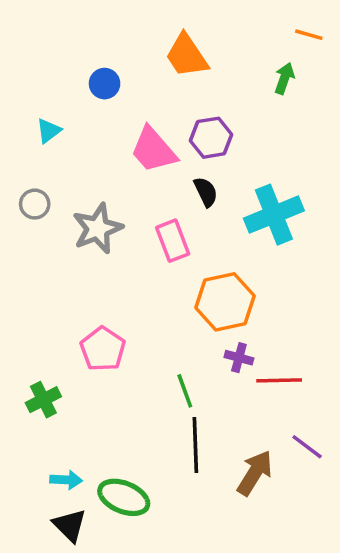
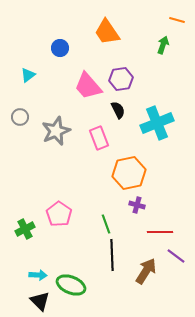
pink pentagon: (103, 349) -> (59, 214), moved
red line: (279, 380) -> (160, 232), moved

